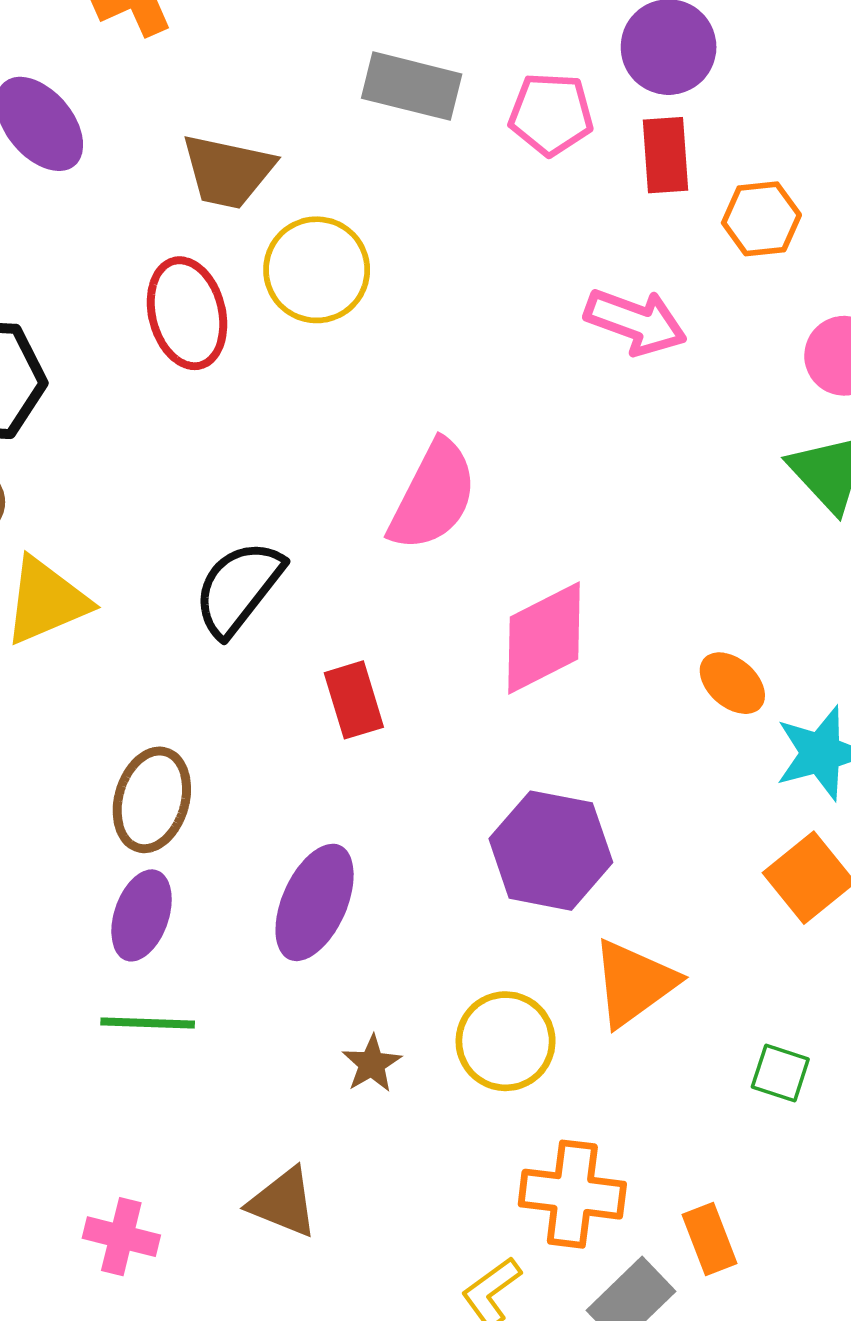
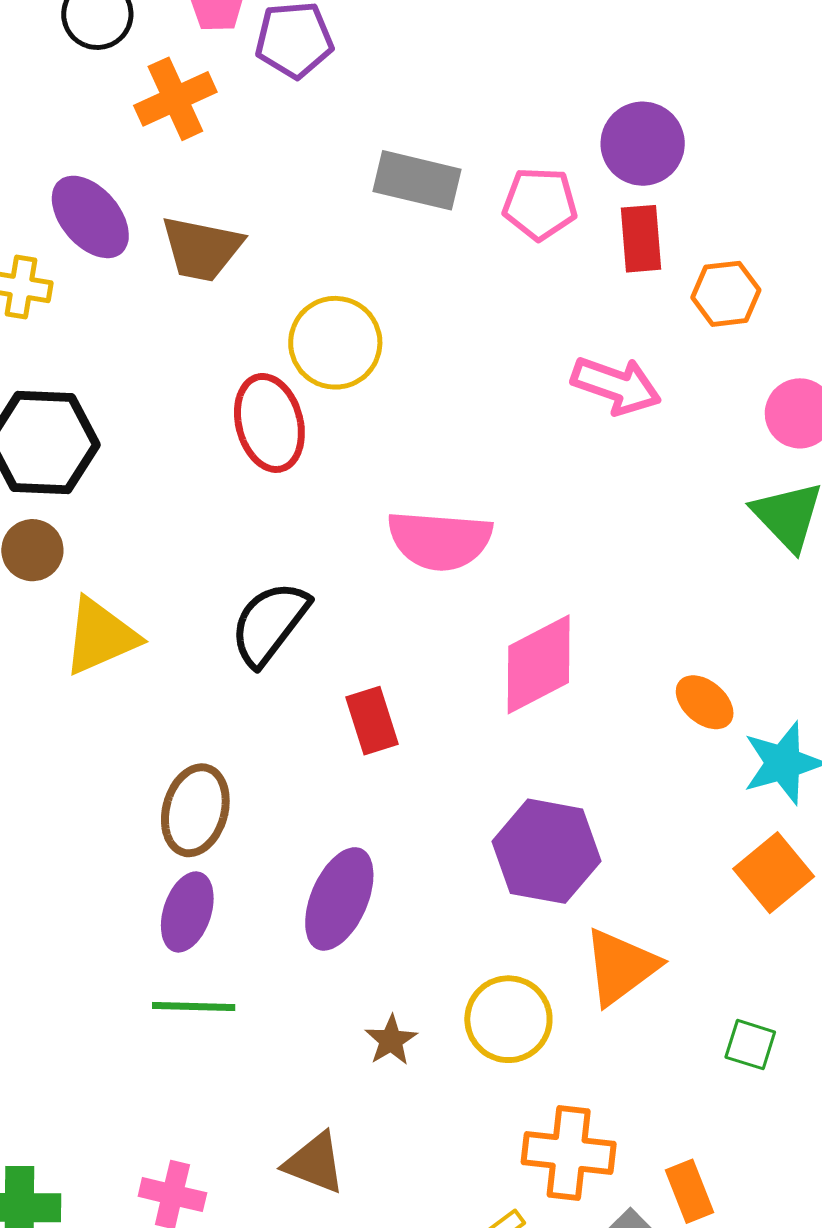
brown trapezoid: (228, 171) -> (202, 249), moved
red ellipse: (187, 313) -> (269, 423), moved
pink semicircle: (433, 496) -> (440, 540), turned 68

